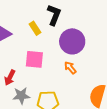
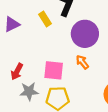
pink square: (34, 59) -> (54, 70), moved

